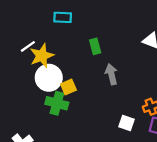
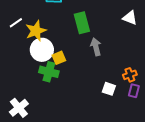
white line: (28, 46) -> (16, 23), moved
green rectangle: (95, 46) -> (82, 23), size x1.5

